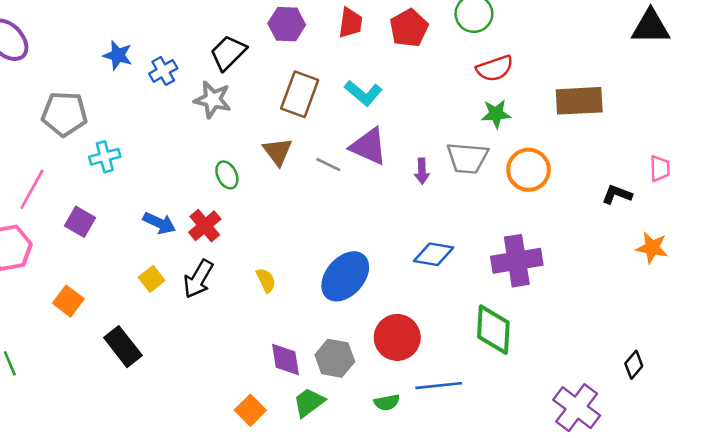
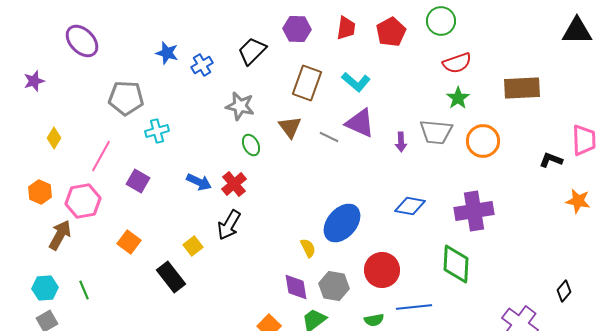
gray star: (213, 100) -> (240, 106), moved
green star: (496, 114) -> (458, 98), turned -30
pink trapezoid: (660, 168) -> (584, 140), size x1.5
yellow square: (152, 279) -> (193, 246), moved
yellow semicircle: (266, 280) -> (308, 248), moved

